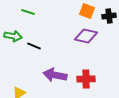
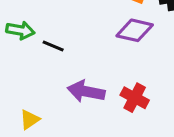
red cross: (86, 79) -> (135, 98), turned 30

